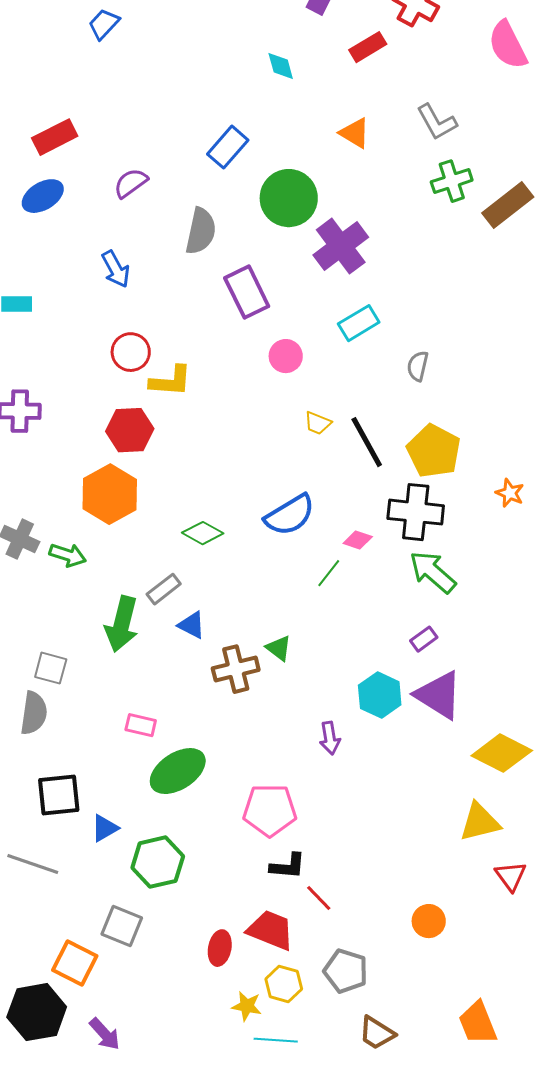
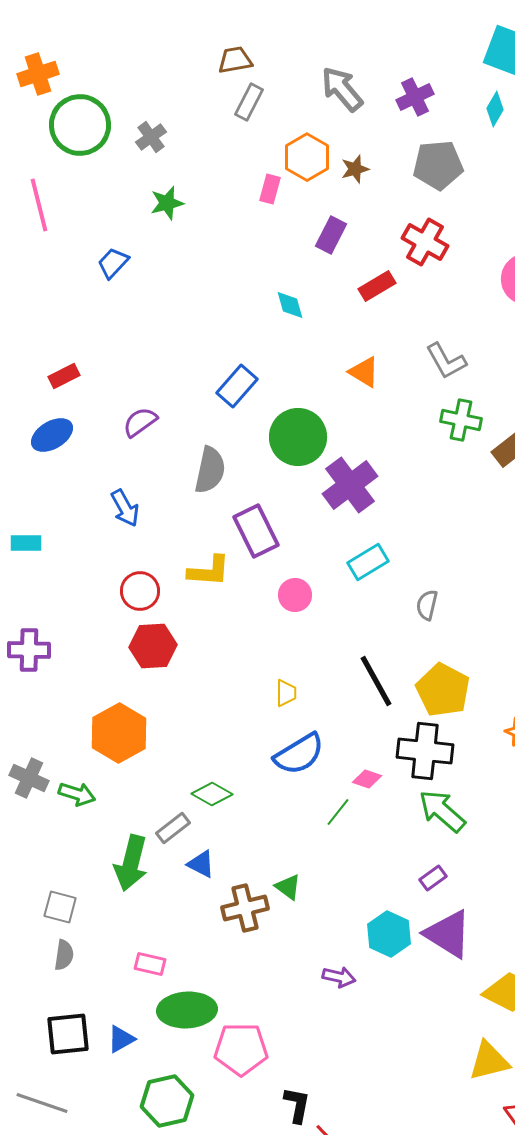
red rectangle: (55, 137) -> (64, 376), size x0.7
green cross: (452, 181) -> (461, 420), turned 30
yellow L-shape: (171, 381) -> (209, 571), moved
yellow trapezoid: (318, 423) -> (286, 693), moved, turned -112
red hexagon: (130, 430) -> (153, 646), moved
green diamond: (203, 533) -> (212, 794), moved
gray semicircle: (34, 713) -> (64, 955), moved, size x0.7
purple arrow: (330, 738) -> (339, 977), turned -68
green ellipse: (178, 771) -> (187, 1010), turned 30
pink pentagon: (270, 810) -> (241, 1049), moved
blue triangle: (105, 828) -> (121, 1039), moved
black L-shape: (288, 866) -> (297, 1105), turned -84

